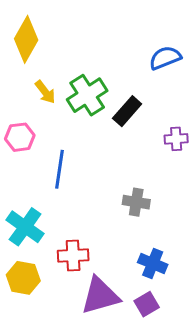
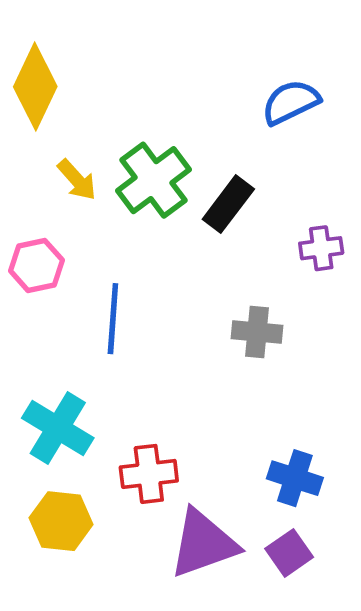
gray cross: (136, 202) -> (257, 332), moved

